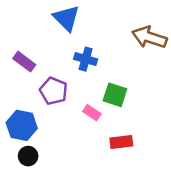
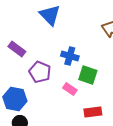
blue cross: (86, 59) -> (70, 56), moved

